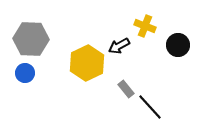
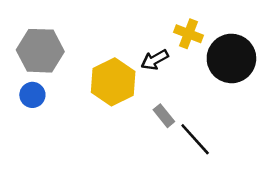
black circle: (178, 45) -> (231, 58), size x1.6

